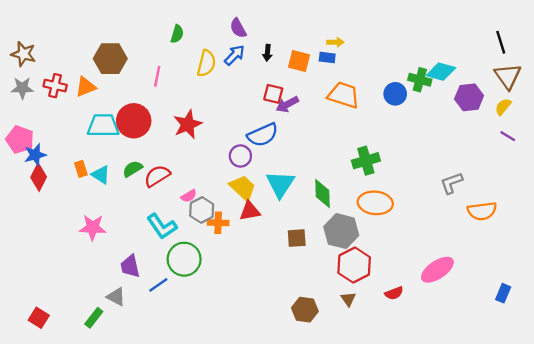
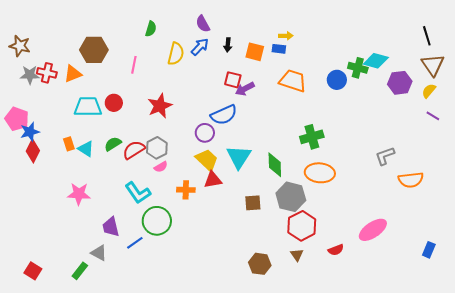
gray star: (22, 88) -> (30, 75), moved
red circle: (134, 121) -> (114, 103), size x0.6
gray hexagon: (202, 210) -> (157, 148), moved

